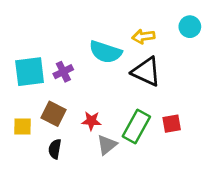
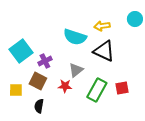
cyan square: (30, 72) -> (21, 51), turned -30
purple cross: (63, 72) -> (45, 61), moved
gray triangle: (107, 145) -> (76, 70), moved

